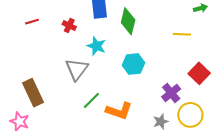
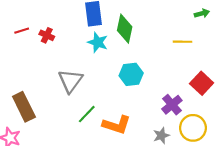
red cross: (69, 26) -> (47, 35), moved
cyan star: (96, 46) -> (98, 42), moved

